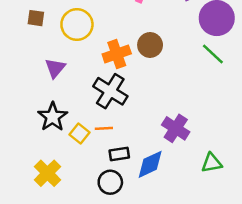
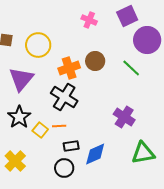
green line: (213, 54) -> (131, 68), moved
purple triangle: (55, 68) -> (21, 79), size x1.5
purple cross: (176, 128) -> (124, 117), moved
green triangle: (212, 163) -> (143, 153), size x1.4

